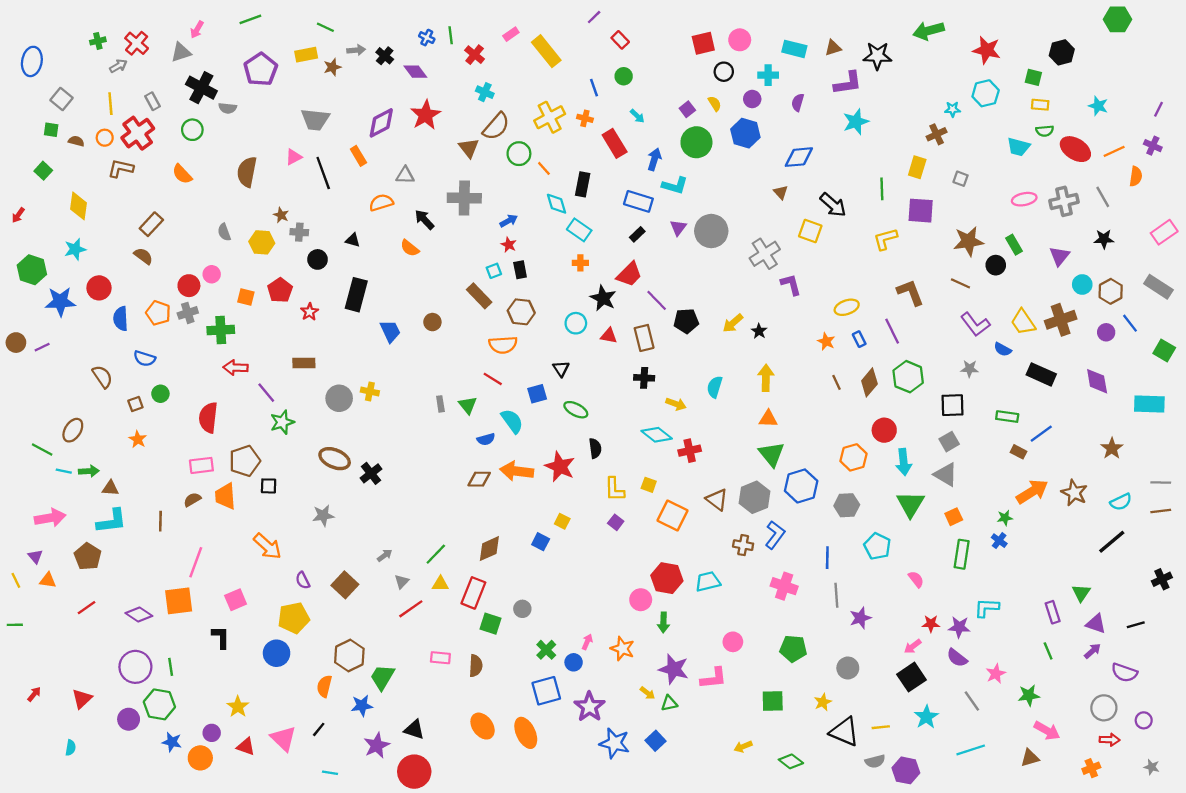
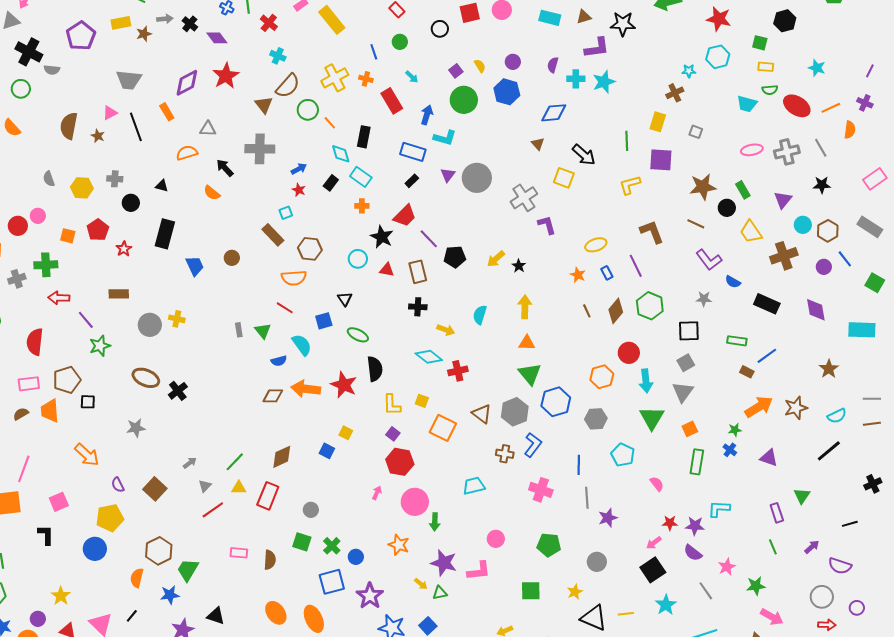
black circle: (724, 72) -> (440, 29), moved
cyan cross: (768, 75) -> (576, 79), moved
brown star: (281, 215) -> (98, 136), moved
black rectangle: (520, 270) -> (331, 183), moved, turned 49
gray cross: (188, 313) -> (17, 279), moved
yellow trapezoid: (1023, 322) -> (751, 232), moved
black semicircle: (595, 448) -> (375, 369), size x1.4
gray triangle: (946, 475) -> (683, 392), turned 35
brown star: (1074, 493) -> (796, 408), turned 30
red hexagon: (667, 578) -> (400, 462), moved
pink circle: (641, 600) -> (415, 502), size x1.4
green square: (490, 624) -> (302, 542), moved
purple triangle: (1096, 624) -> (769, 458), moved
pink arrow: (587, 642) -> (377, 493), moved

